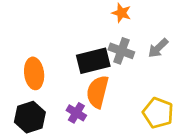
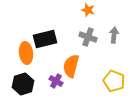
gray arrow: (158, 48) -> (114, 35), turned 140
black rectangle: (93, 61) -> (45, 39), moved

